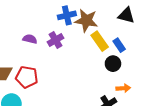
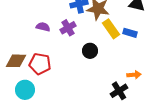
blue rectangle: (119, 45) -> (130, 33), turned -40
black circle: (113, 64) -> (90, 51), moved

